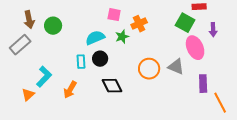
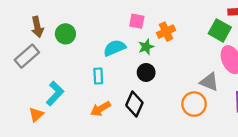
black circle: (100, 59) -> (146, 72), moved
orange circle: (149, 69) -> (194, 104), moved
black diamond: (112, 86) -> (134, 104), turned 50
orange arrow: (70, 90) -> (101, 109), moved, turned 30

